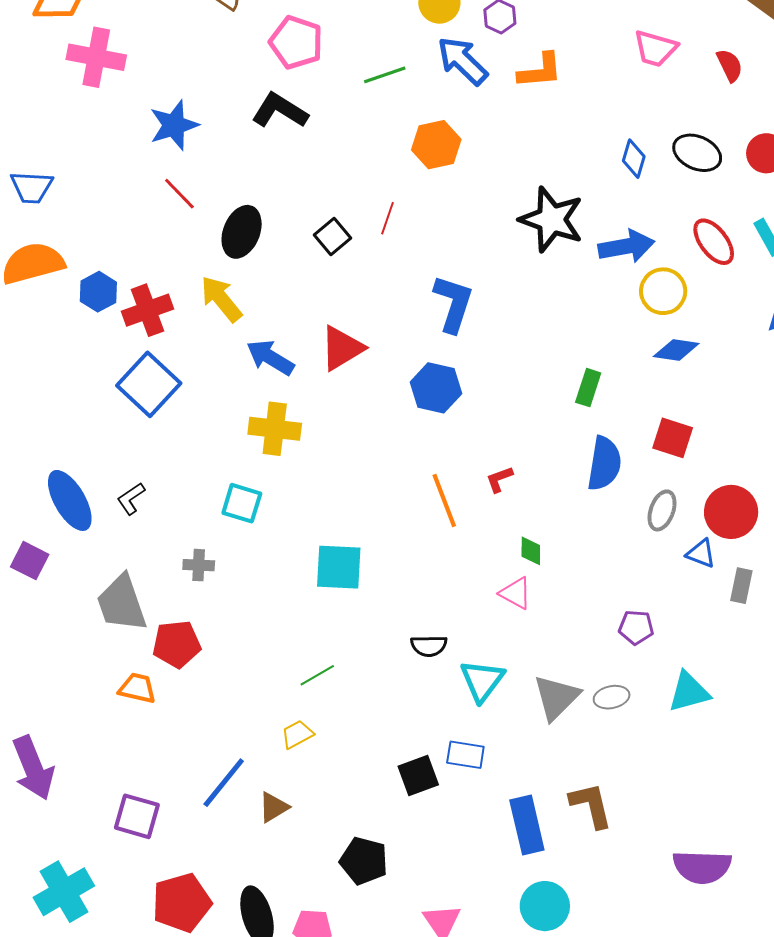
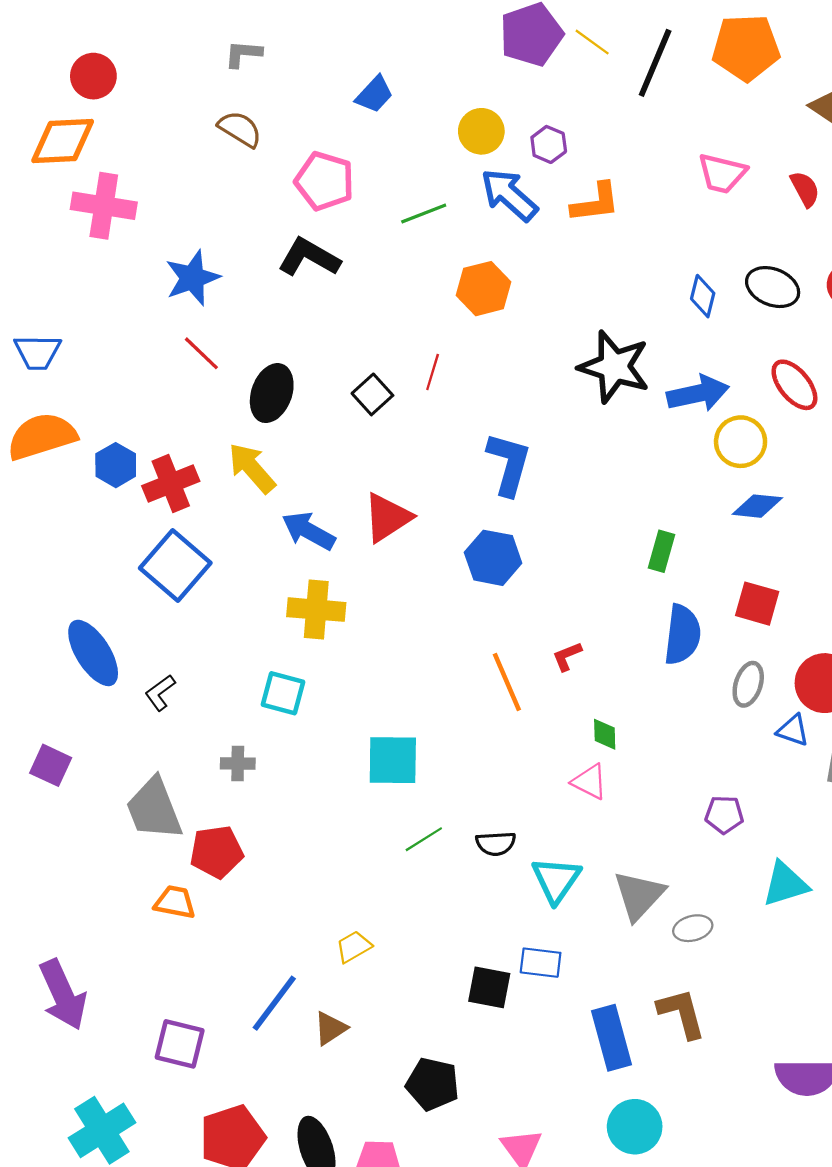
blue ellipse: (70, 500) -> (93, 653), moved
green line: (317, 675) -> (424, 839), moved
gray ellipse: (612, 697) -> (693, 928), moved
black square: (418, 775) -> (489, 987), turned 33

